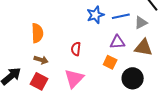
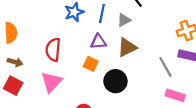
blue line: (121, 16) -> (102, 13), turned -66
brown triangle: (143, 48) -> (127, 47), turned -36
red semicircle: (76, 49) -> (53, 50), size x1.5

